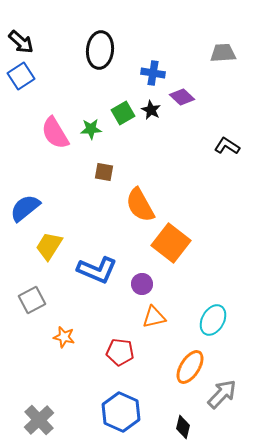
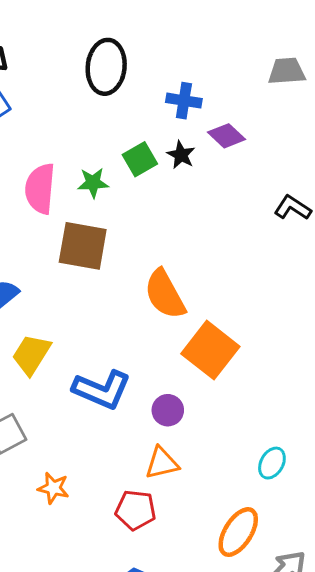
pink semicircle: (55, 133) -> (40, 189), turned 36
brown square: (104, 172) -> (83, 246), moved, size x1.8
orange triangle: (154, 317) -> (162, 463), moved
cyan ellipse: (213, 320) -> (272, 463), size x0.7

